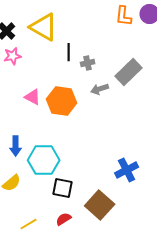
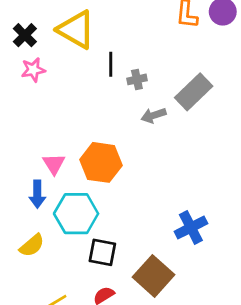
pink triangle: (33, 97) -> (54, 164), moved, turned 30
orange hexagon: (62, 101) -> (101, 162), moved

